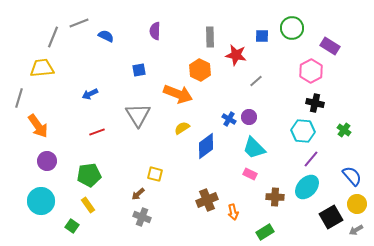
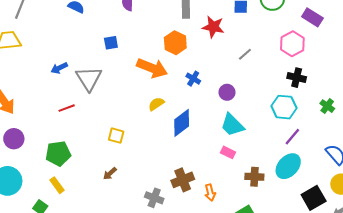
gray line: (256, 81) -> (245, 54), moved
gray triangle: (138, 115) -> (89, 79), moved
blue cross: (229, 119) -> (193, 79), moved
yellow square: (155, 174) -> (116, 136), moved
gray cross: (142, 217) -> (154, 198), moved

